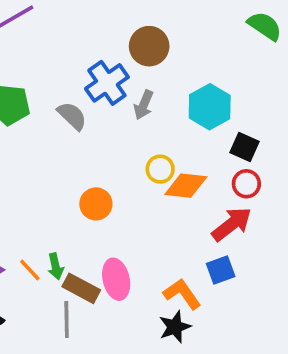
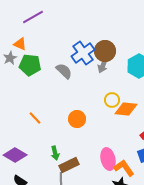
brown circle: (149, 46) -> (105, 51), moved
orange line: (30, 270) -> (35, 118), moved
pink ellipse: (116, 279) -> (108, 159), moved
brown rectangle: (81, 288) -> (69, 165), turned -54

